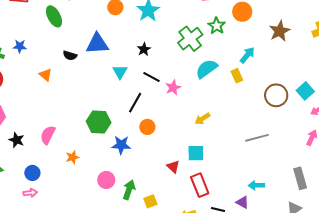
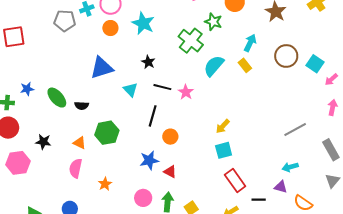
green ellipse: (54, 16) -> (57, 98), moved
black semicircle: (70, 55) -> (82, 106), moved
orange triangle: (45, 75) -> (80, 143), moved
brown circle: (276, 95) -> (286, 56), moved
yellow arrow: (202, 119) -> (223, 126), moved
green hexagon: (99, 122) -> (107, 133), moved
gray line: (257, 138) -> (295, 130), moved
black star: (17, 140) -> (43, 142), moved
red triangle: (173, 167) -> (170, 172), moved

